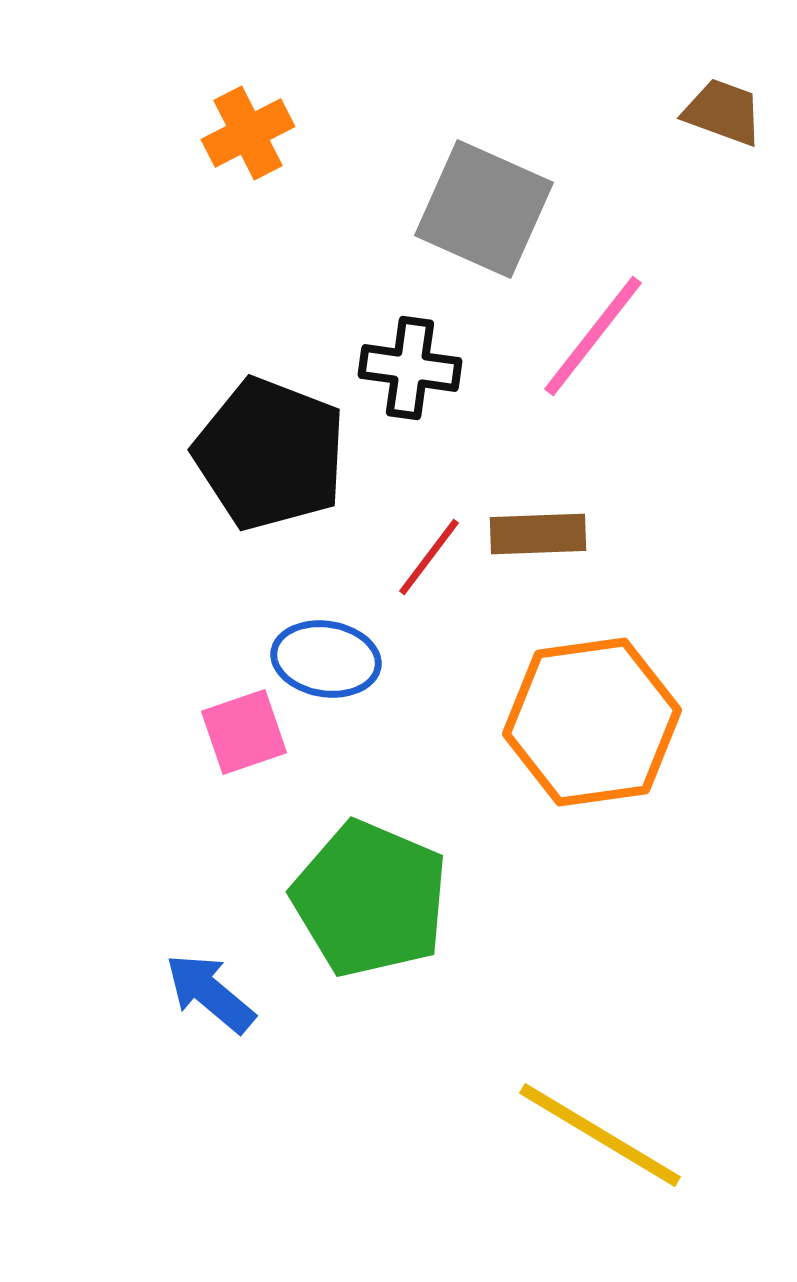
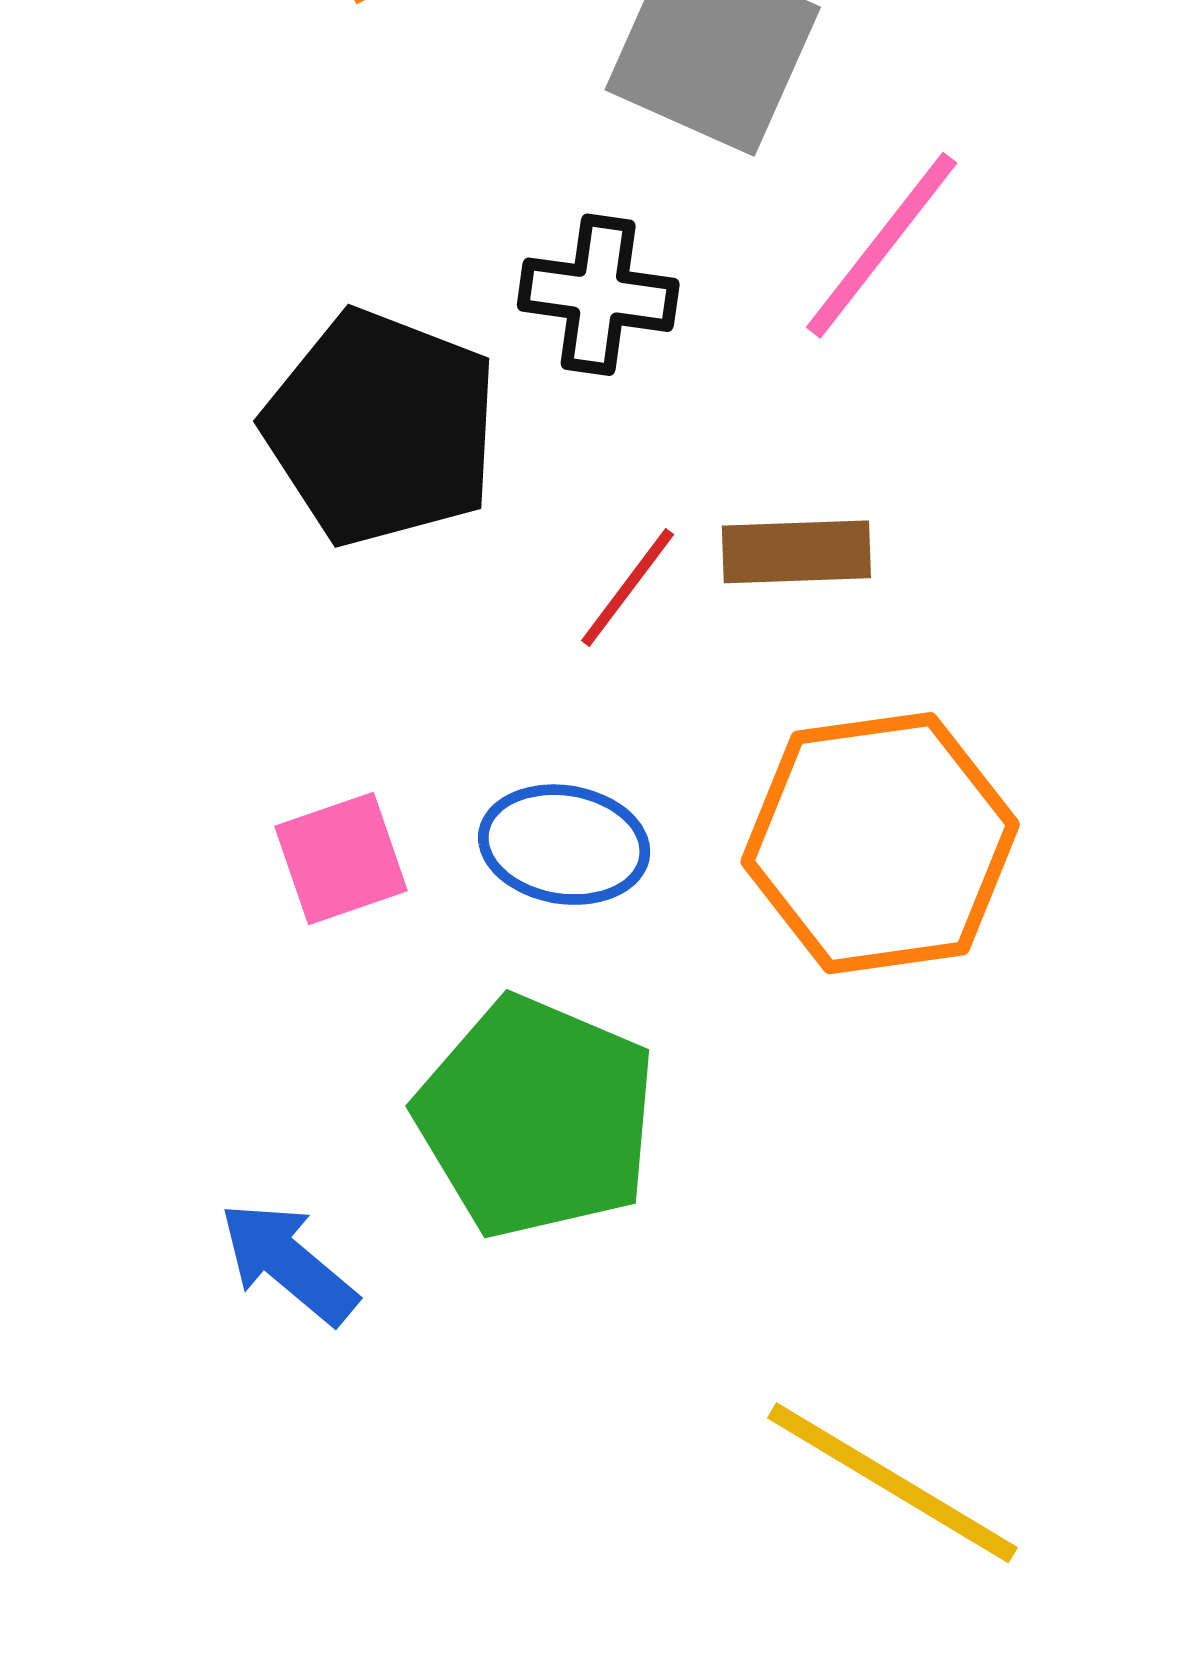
blue ellipse: (326, 659) -> (564, 845), moved

